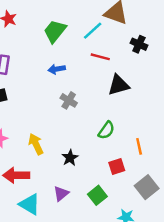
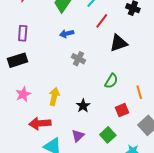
red line: (100, 57) -> (102, 21), turned -63
yellow arrow: (36, 144) -> (54, 96), turned 42

